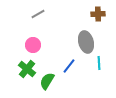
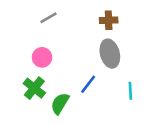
brown cross: (98, 14) -> (109, 20), moved
cyan line: (99, 63) -> (130, 91), moved

